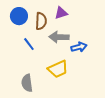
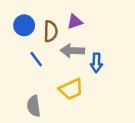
blue arrow: (79, 47) -> (96, 63), turned 105

